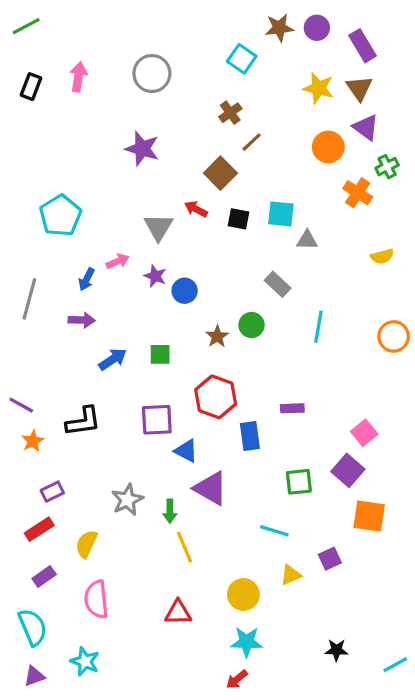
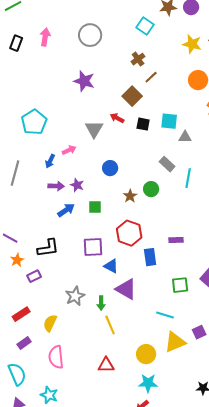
purple star: (155, 276) -> (77, 185), moved
purple arrow: (82, 320) -> (56, 186), moved
cyan line: (318, 327) -> (188, 178), moved
purple rectangle: (52, 492) -> (34, 276), moved
yellow triangle: (291, 575) -> (175, 342), size x1.6

